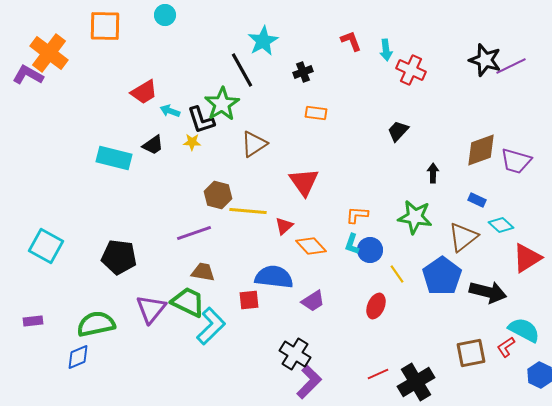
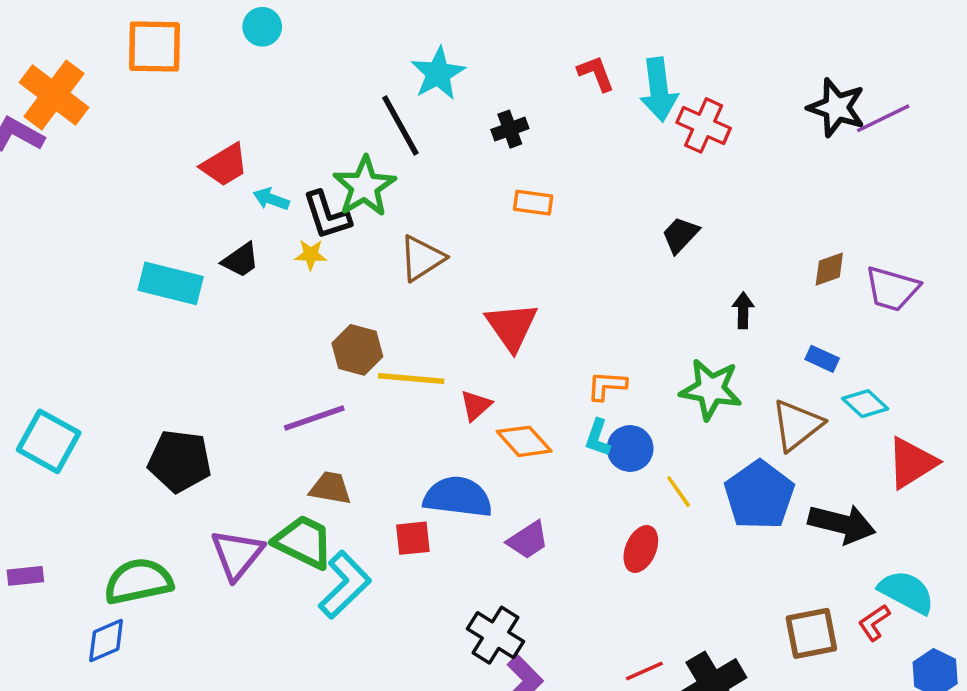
cyan arrow: (386, 50) -> (659, 90), size x1.6
brown diamond: (481, 150) -> (829, 269), size x0.6

